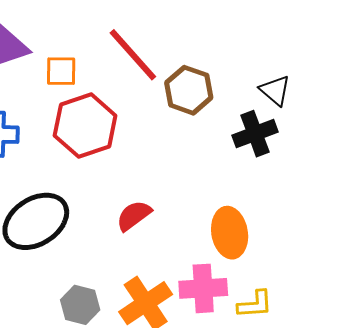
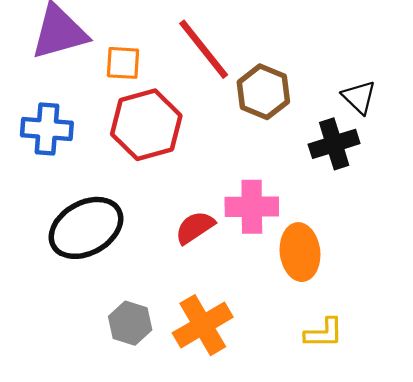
pink cross: (203, 288) -> (252, 207), moved

